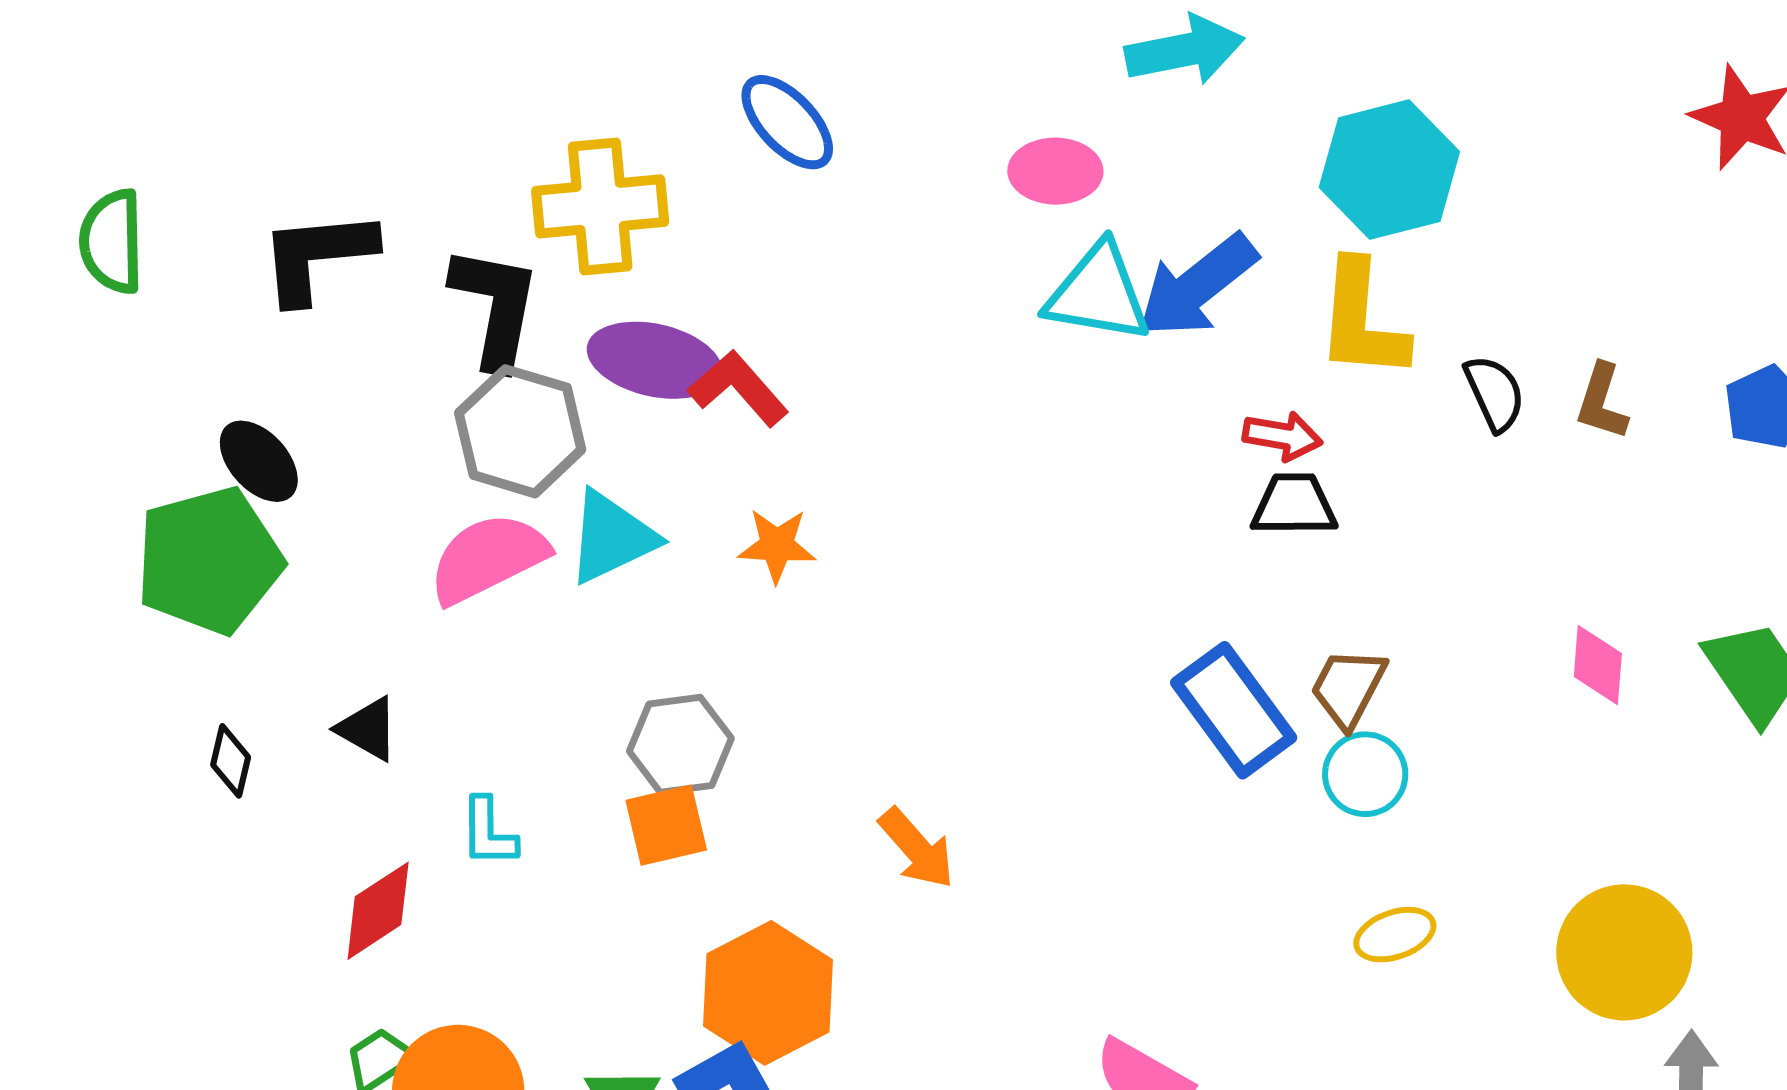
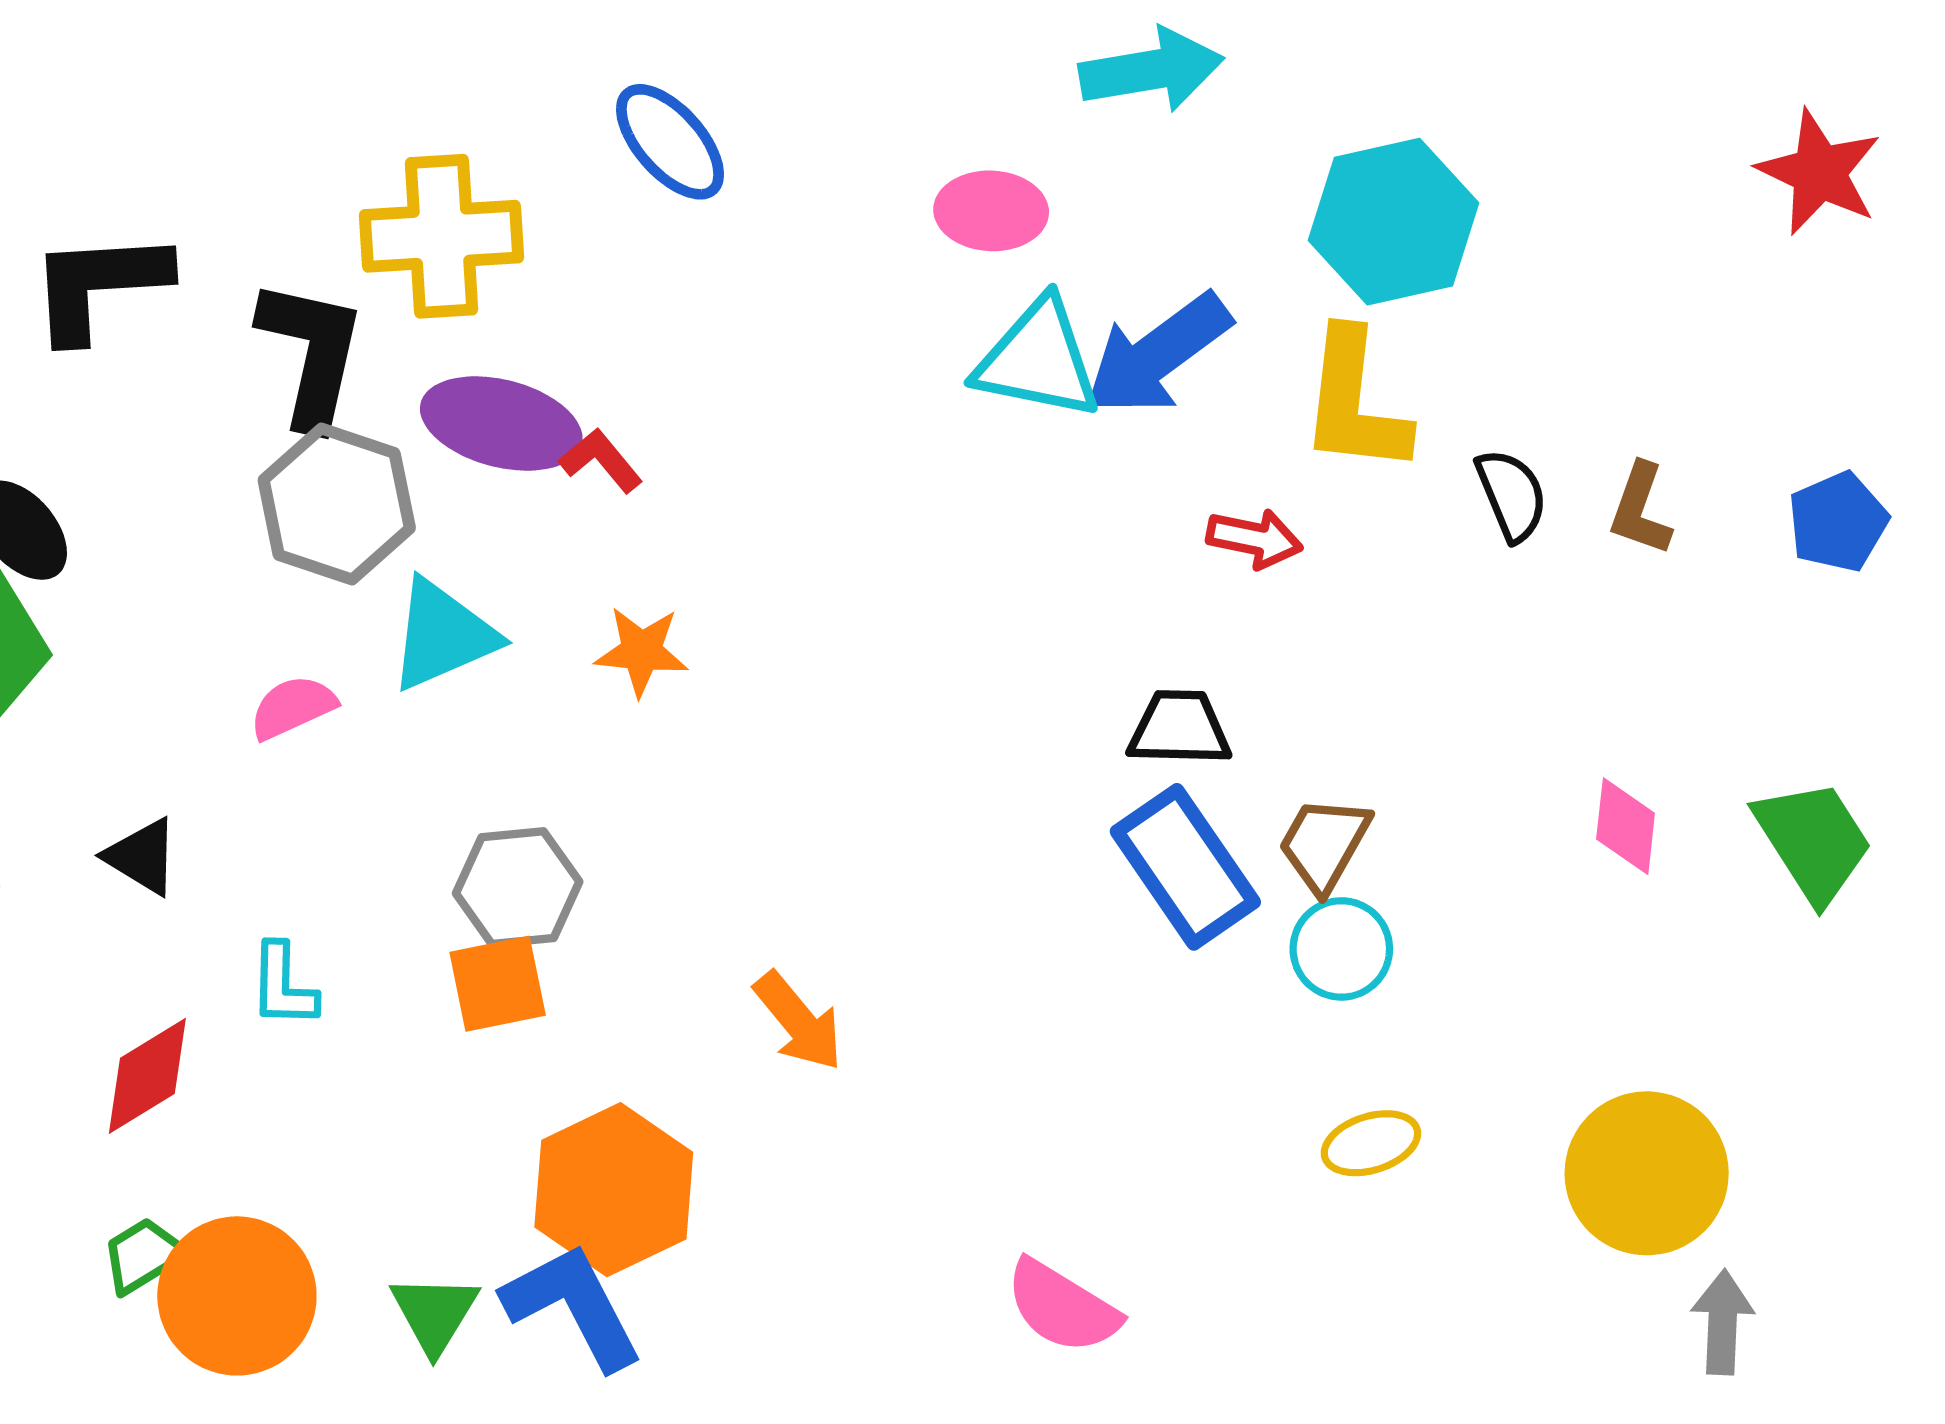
red L-shape: (738, 388) -> (601, 461), size x0.7
black trapezoid: (1294, 505) -> (1179, 728), moved
pink semicircle: (488, 558) -> (293, 707), moved, size x0.6

